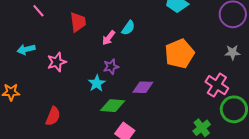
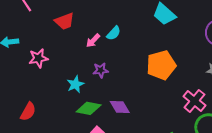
red trapezoid: (78, 22) -> (64, 21), turned 70
purple star: (111, 67) -> (101, 70), moved
purple diamond: (143, 87) -> (120, 107), moved, turned 50

